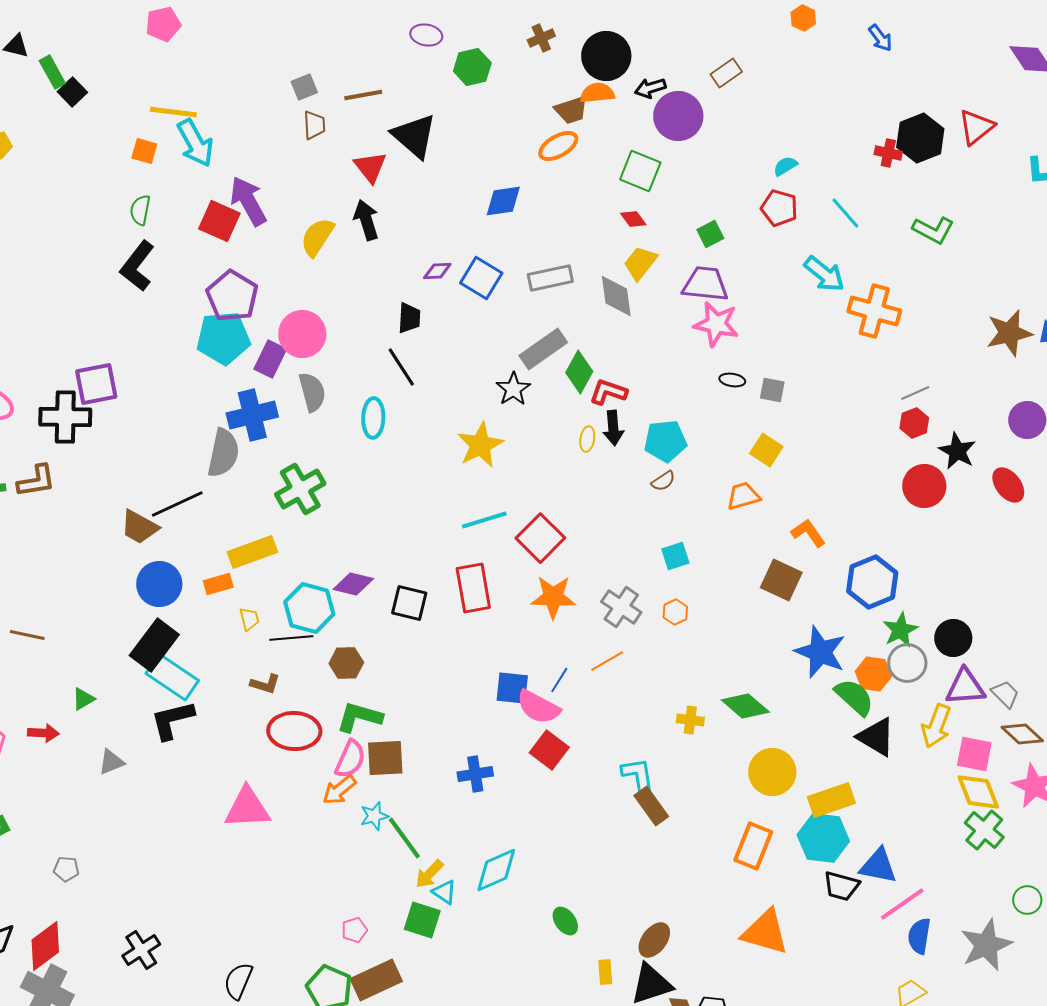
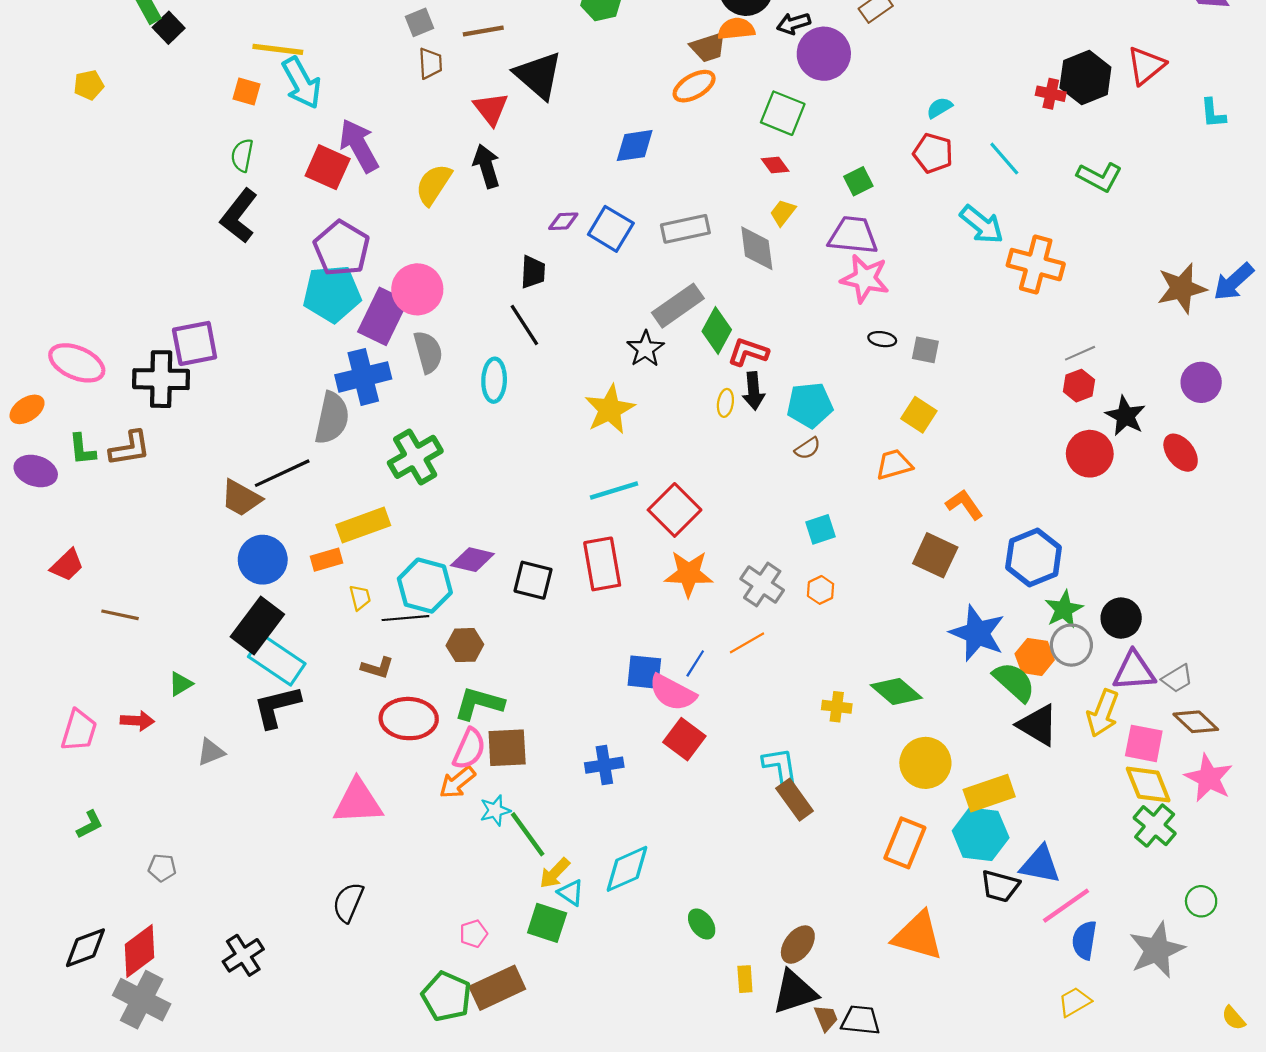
yellow trapezoid: (640, 263) -> (783, 213), size x0.7
purple rectangle: (270, 359) -> (383, 316), size x1.4
gray trapezoid: (1005, 694) -> (1177, 679), turned 104
black semicircle: (238, 981) -> (348, 902), moved

